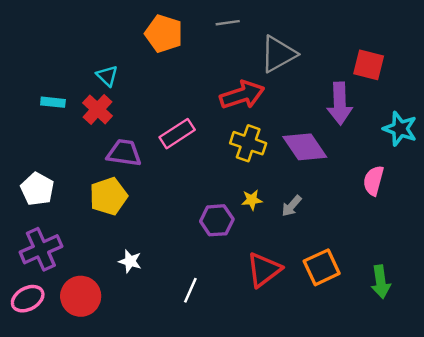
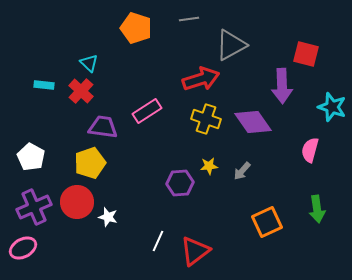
red triangle: (264, 270) -> (195, 251), moved
green arrow: (381, 282) -> (317, 209), moved
red circle: (81, 296) -> (77, 202), moved

